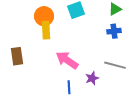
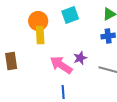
purple star: (92, 78) -> (80, 58), moved

